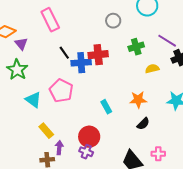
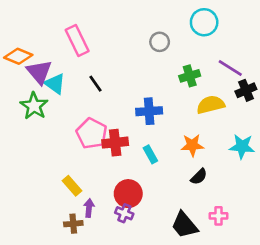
purple triangle: (21, 44) -> (39, 72), size x1.5
red cross: (98, 55) -> (115, 143), moved
blue cross: (81, 63) -> (149, 111), moved
yellow semicircle: (152, 69) -> (211, 105), size x1.5
cyan triangle: (33, 100) -> (55, 84), moved

